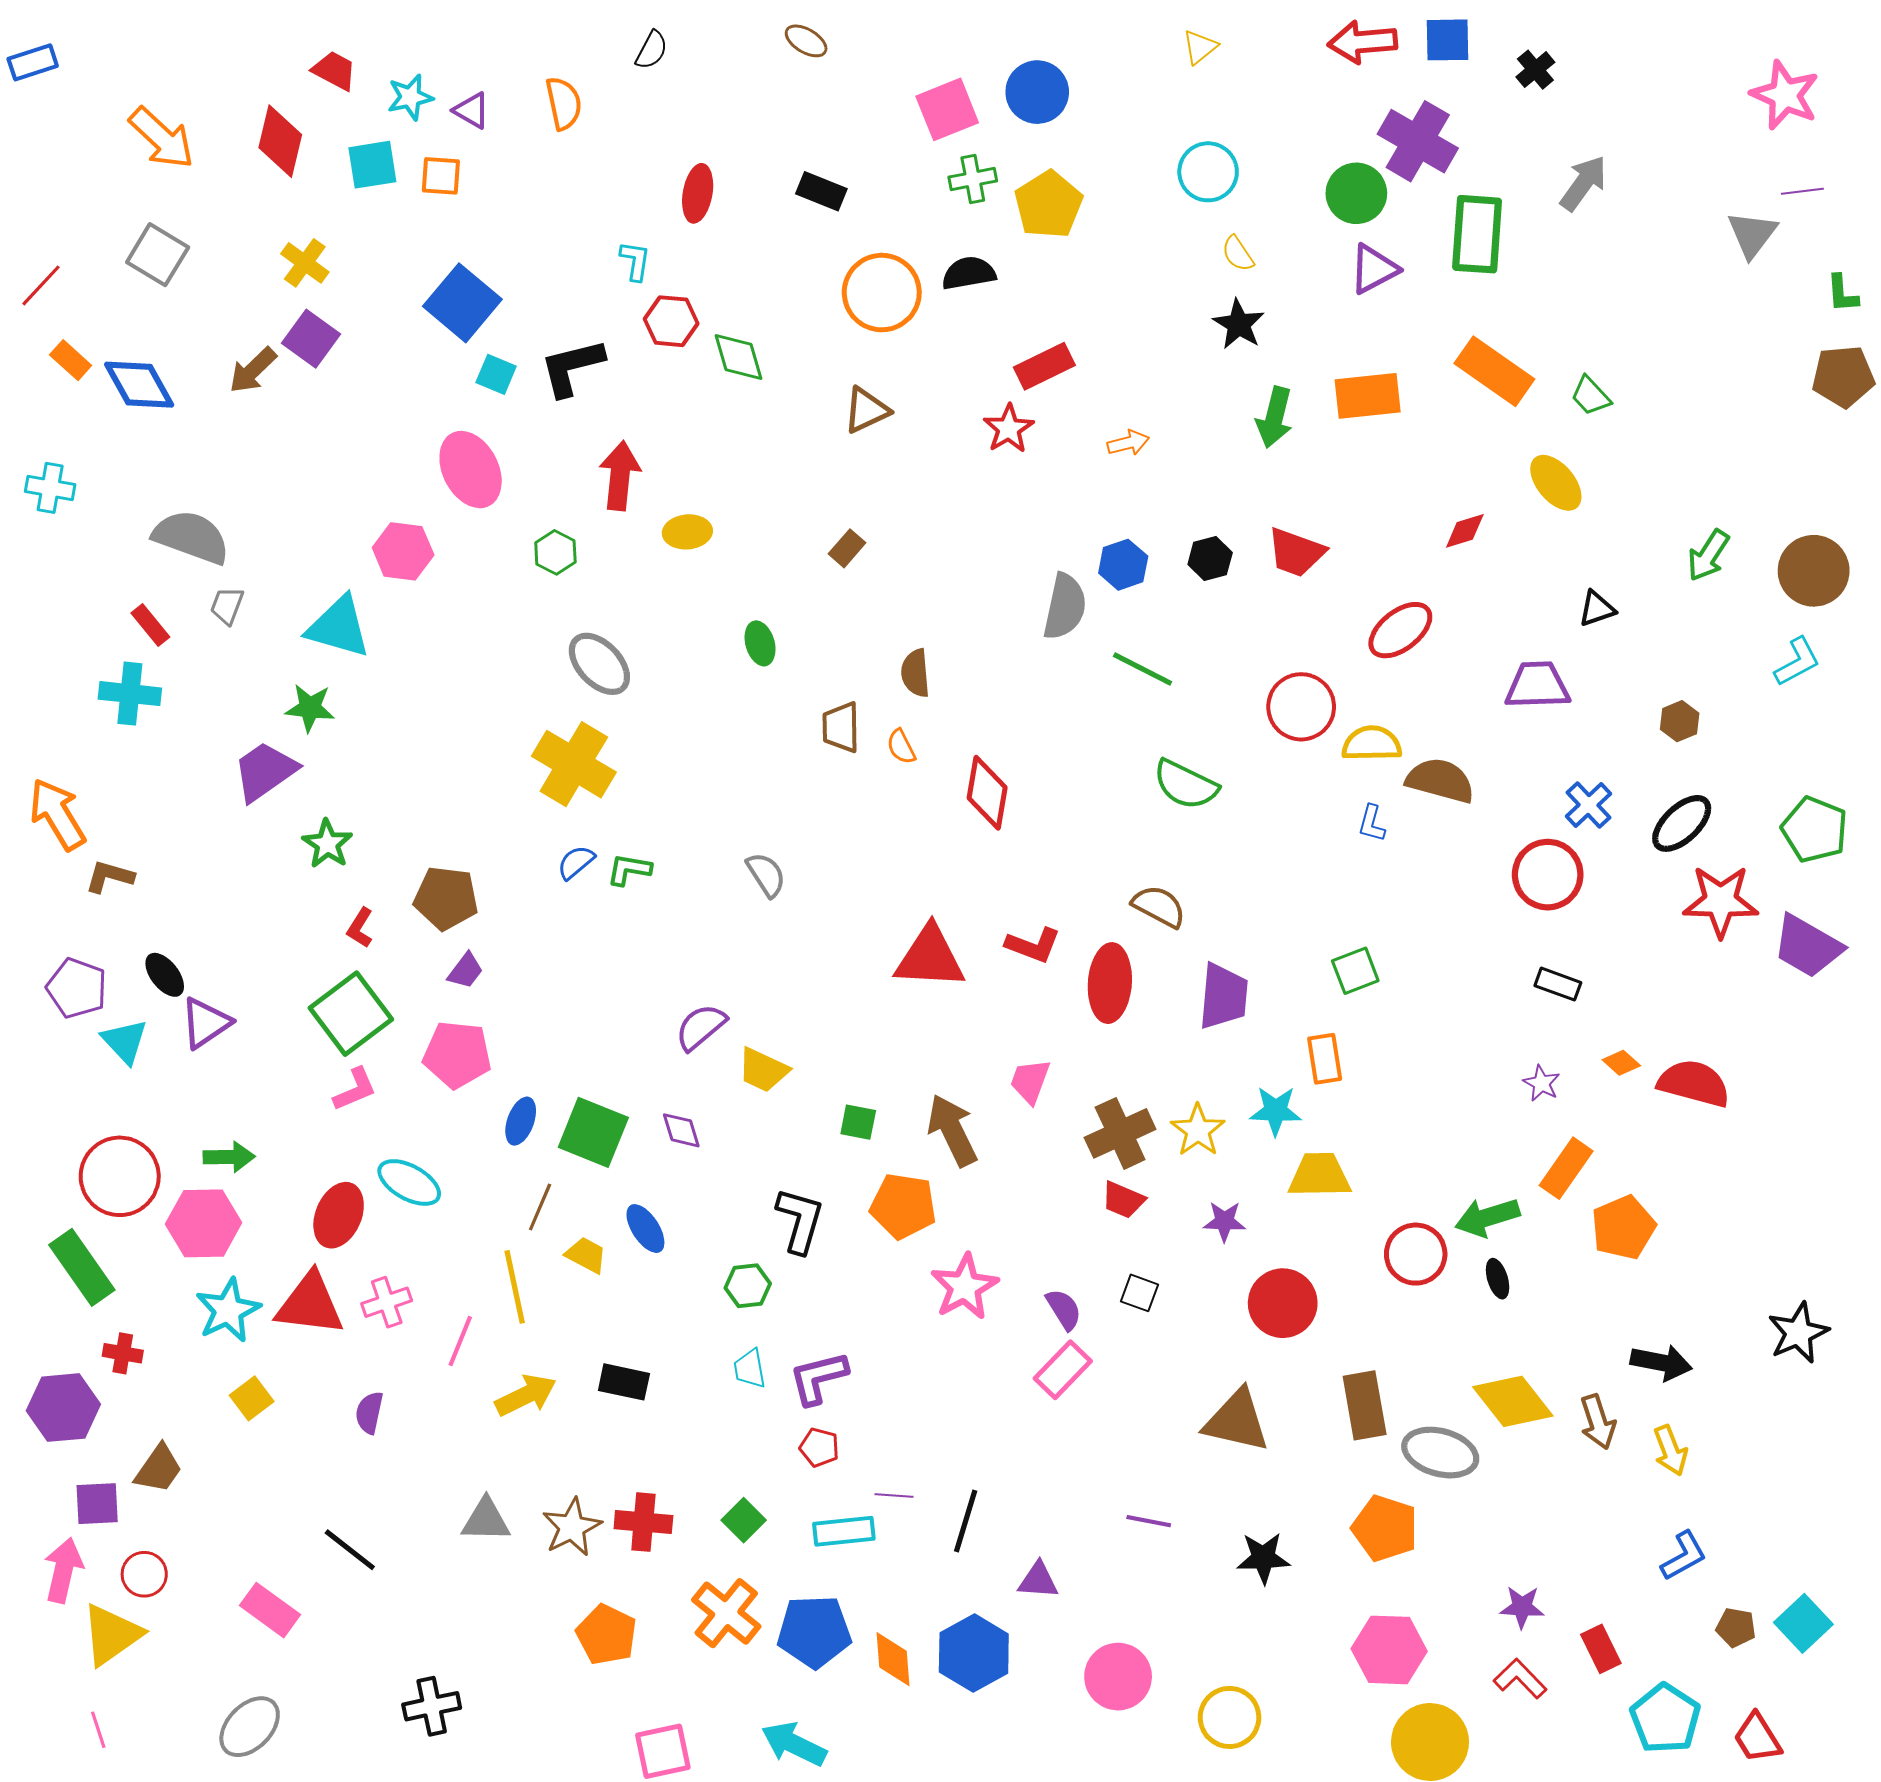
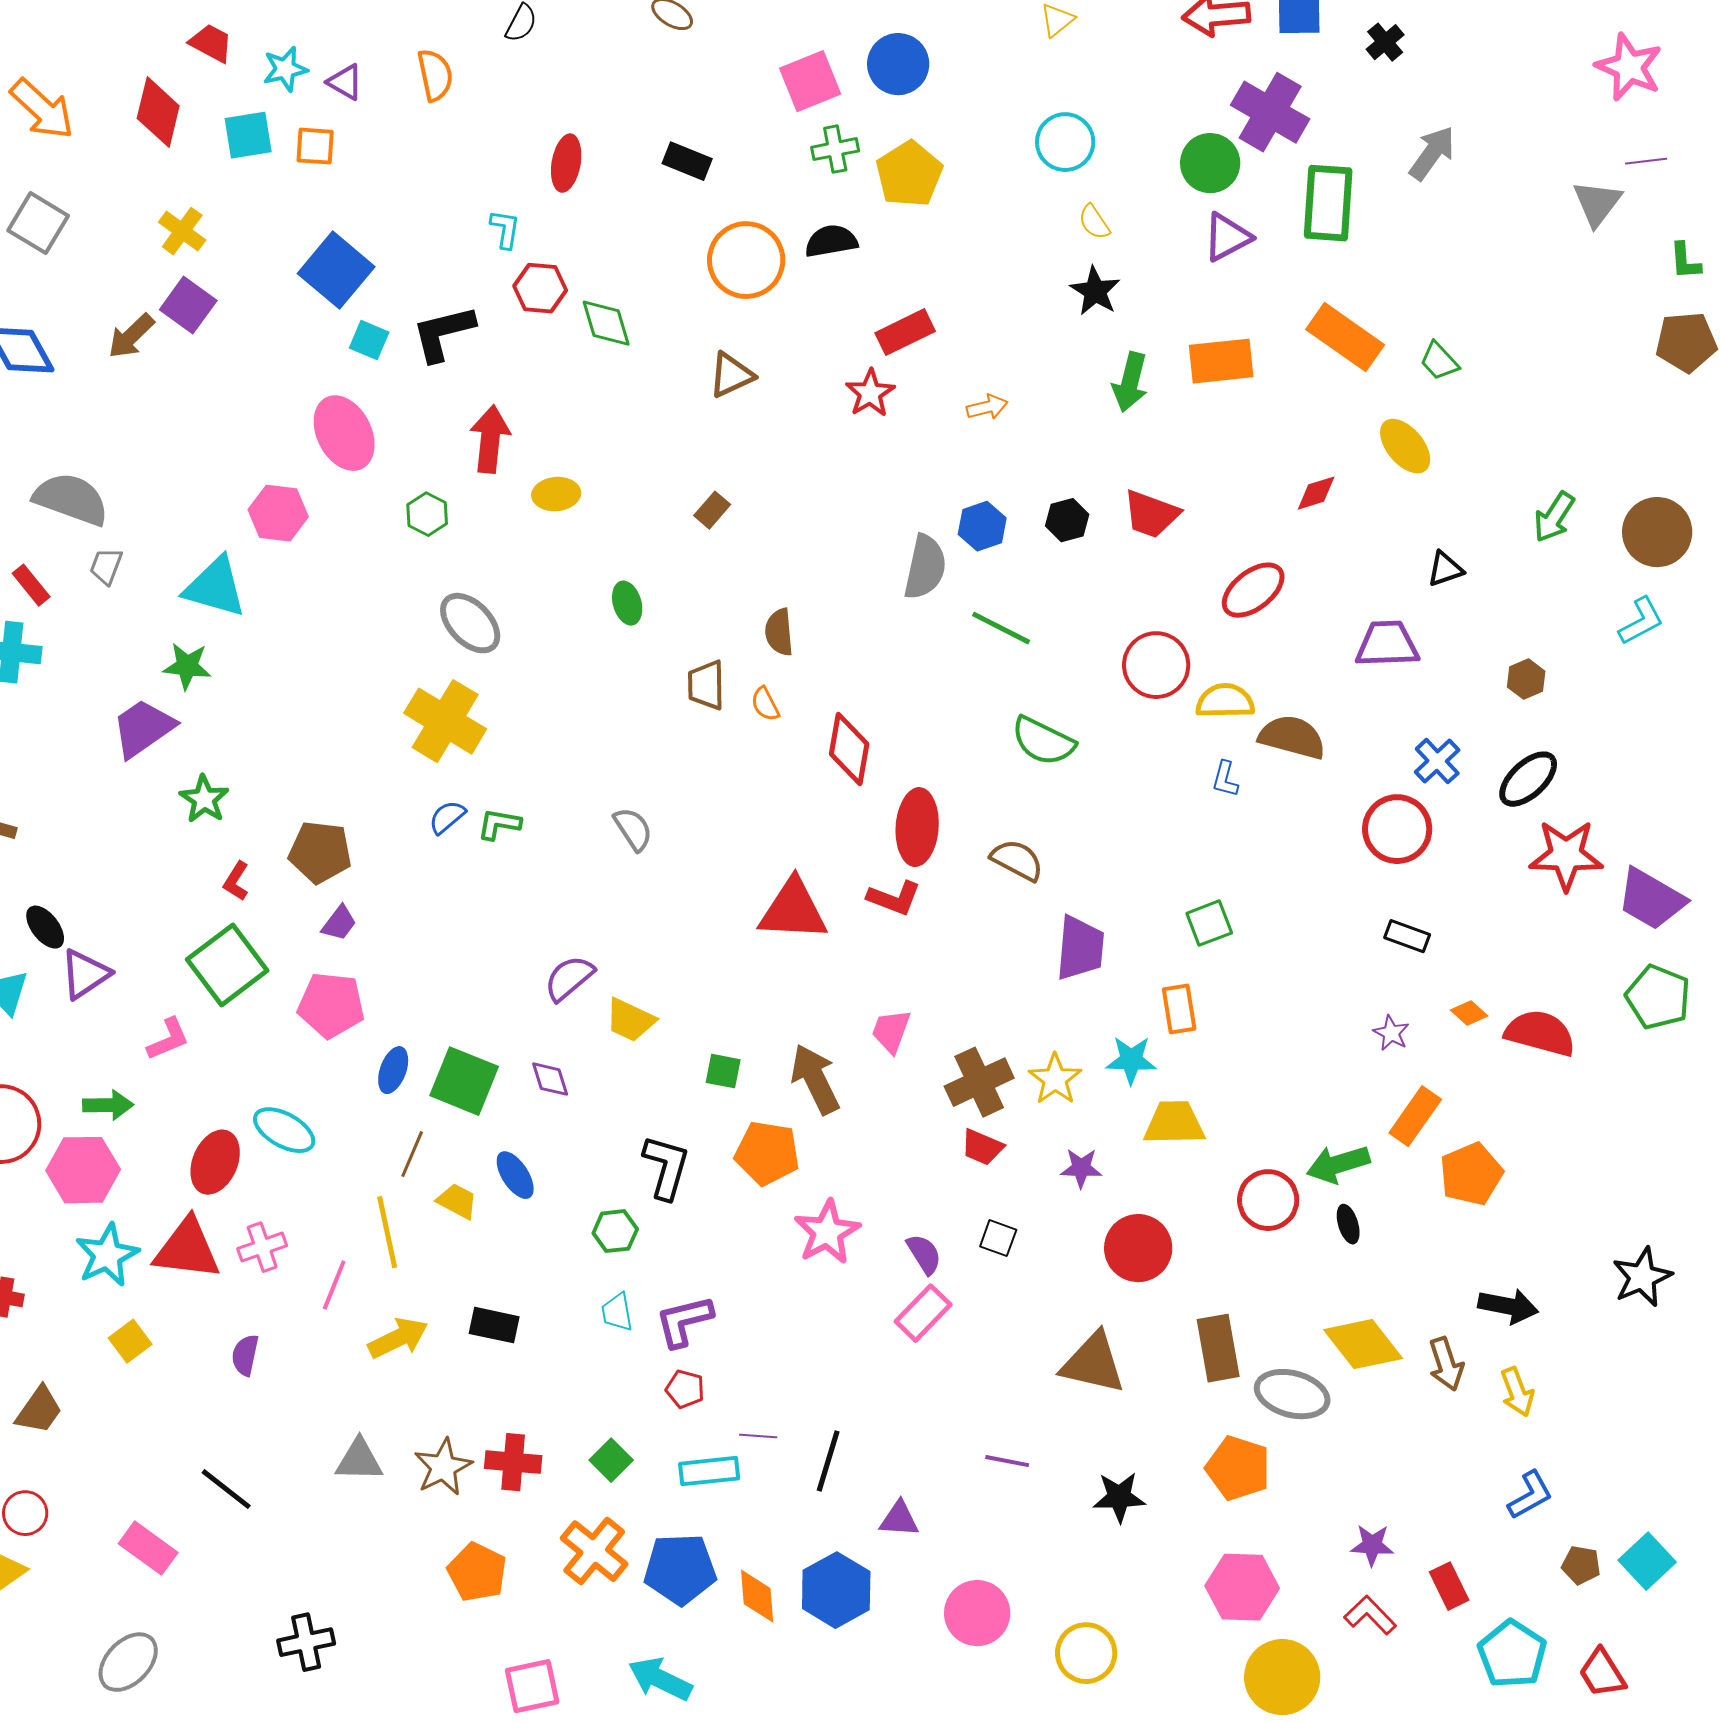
green pentagon: (1815, 830) -> (1658, 997), moved
red ellipse: (1110, 983) -> (917, 827), moved
pink L-shape: (355, 1089) -> (168, 1039), moved

